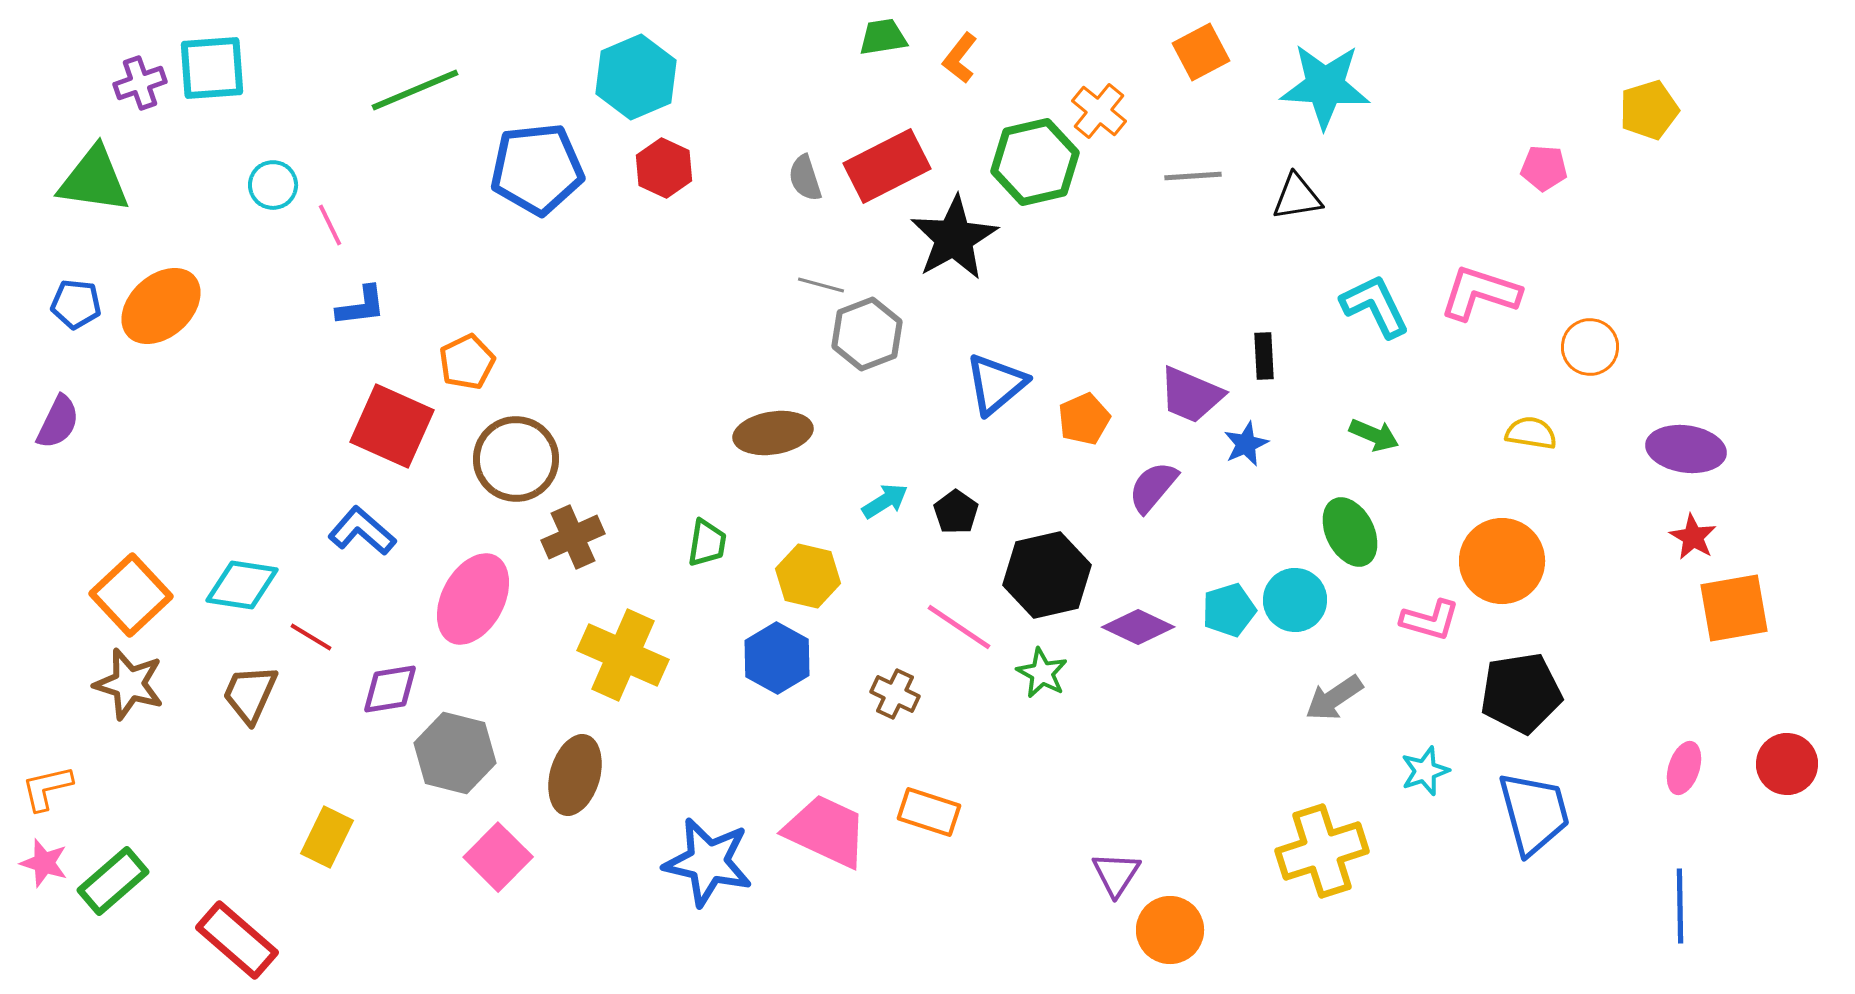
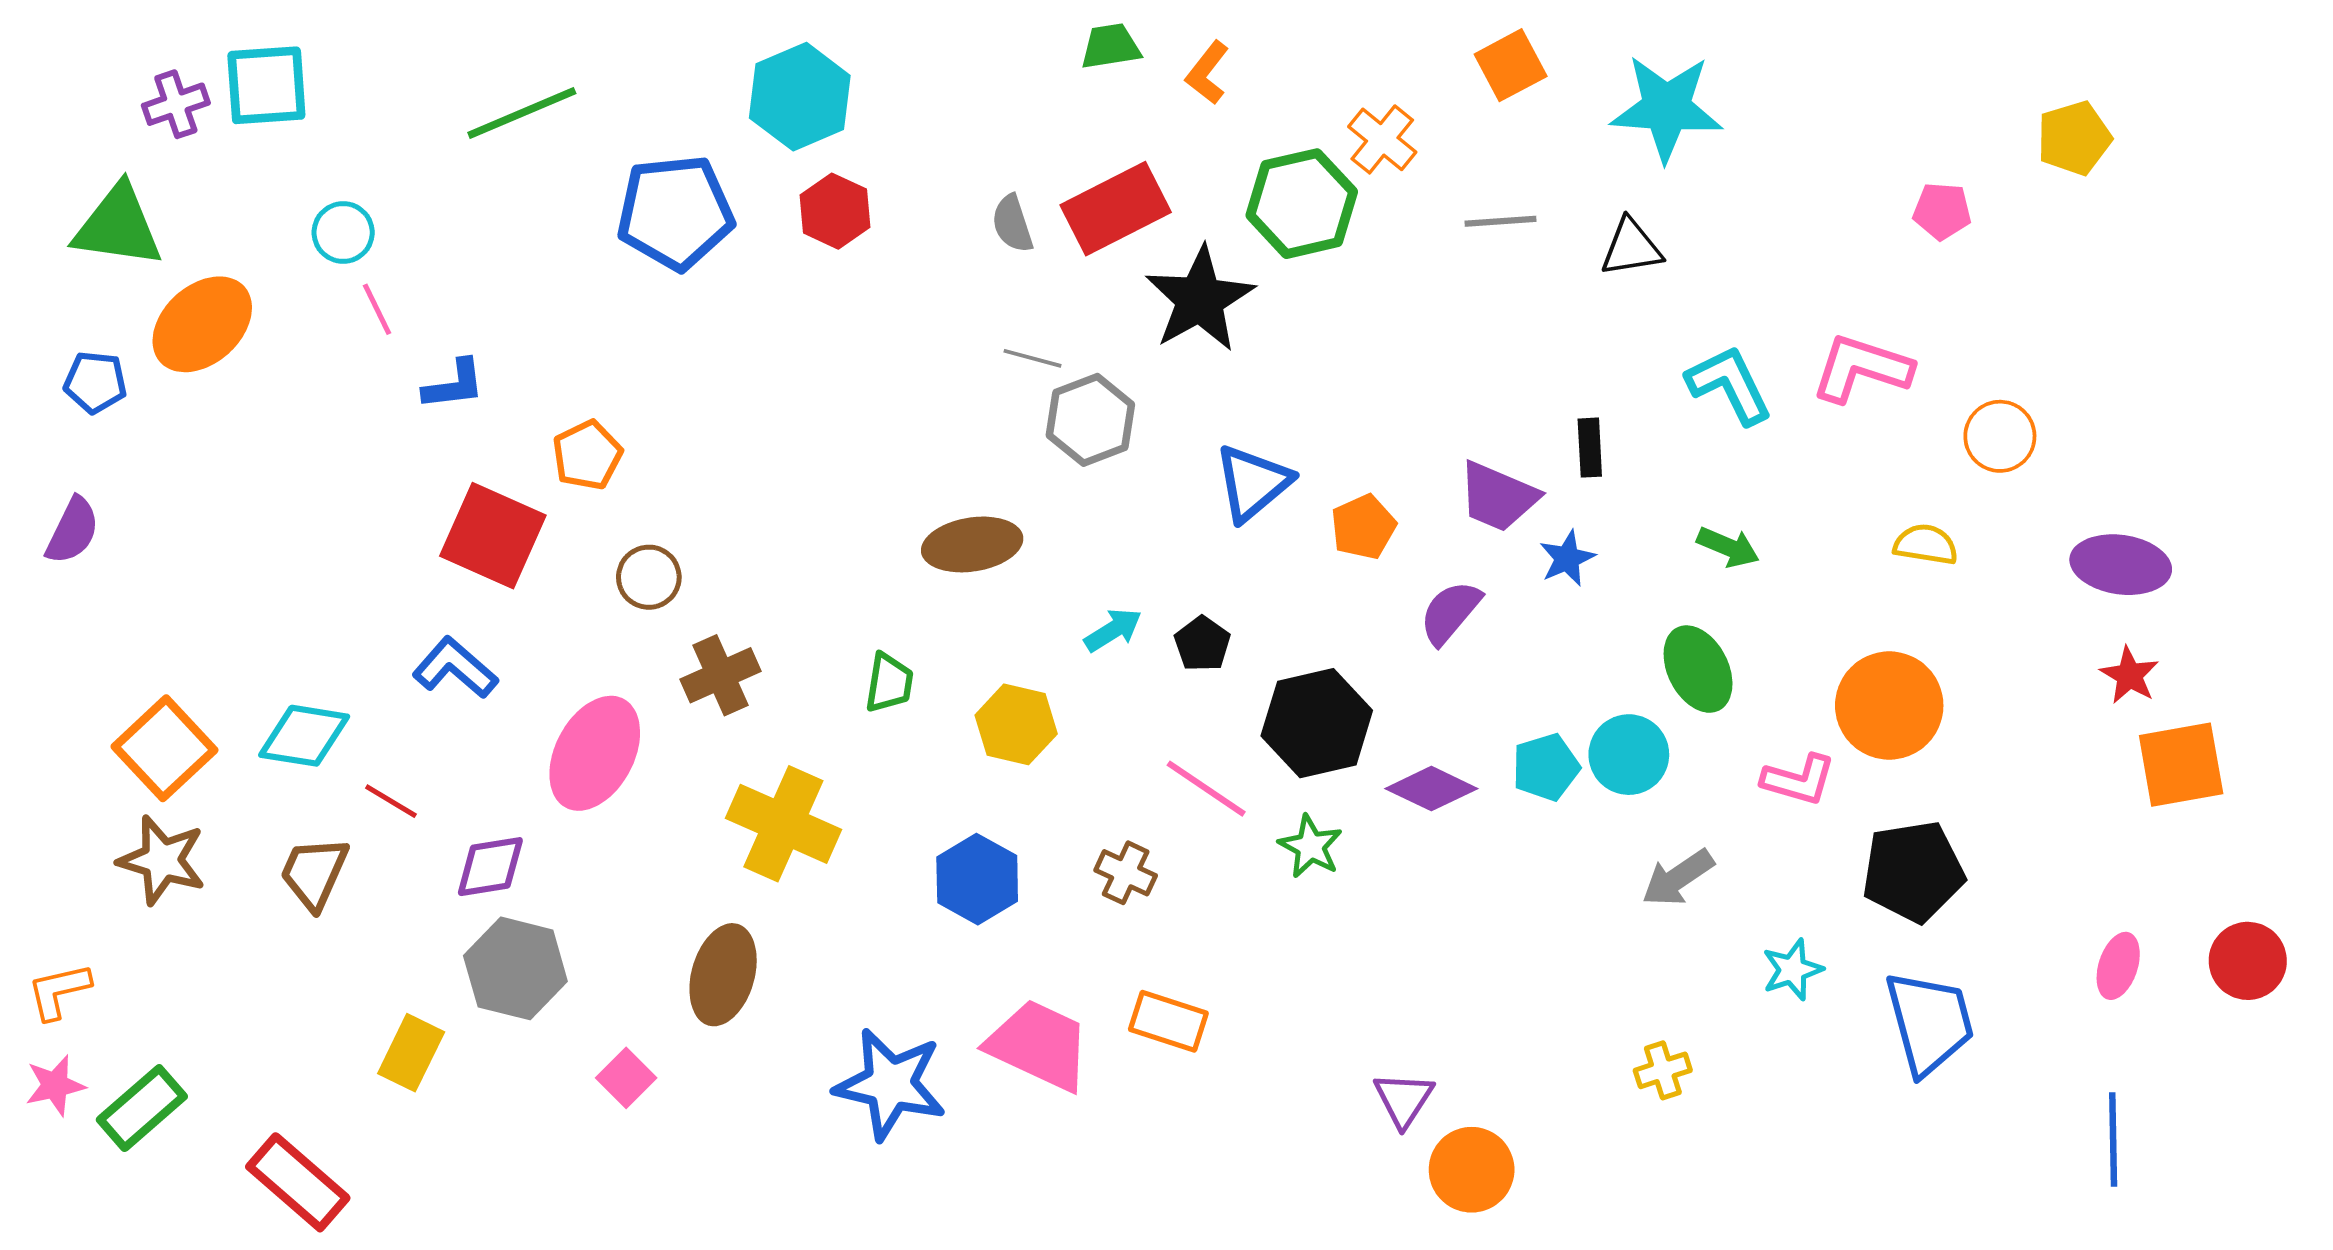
pink line: (330, 225) -> (377, 309), moved
orange ellipse: (161, 306) -> (202, 324), moved
brown circle: (516, 459) -> (649, 577), size x0.6
blue hexagon: (777, 658) -> (977, 879), moved
gray hexagon: (455, 753) -> (515, 968), moved
yellow cross: (1322, 851) -> (1663, 1070), size x0.5
pink square: (498, 857) -> (626, 1078), size x0.7
pink star: (44, 863) -> (55, 1085), turned -30

